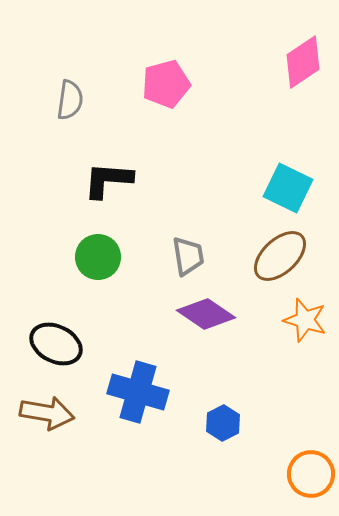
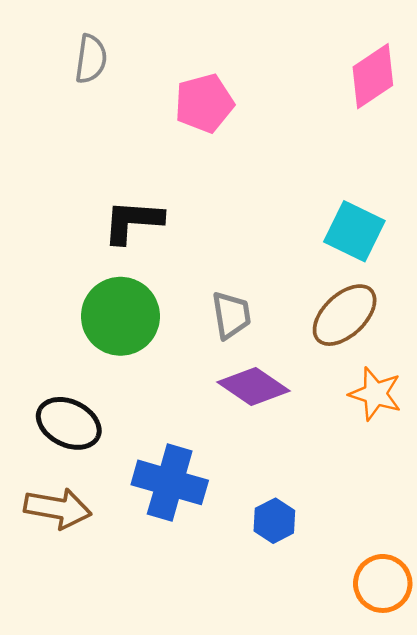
gray semicircle: (70, 100) -> (91, 59), moved
green circle: (98, 257) -> (120, 316), size x1.4

